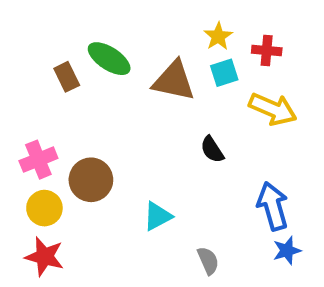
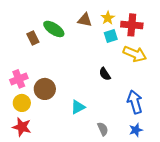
red cross: (267, 51) -> (132, 25), size x1.5
brown triangle: (174, 81) -> (85, 20), moved, size x0.7
blue star: (287, 251) -> (136, 130), moved

